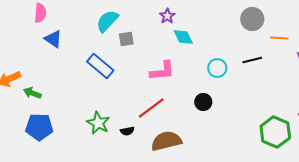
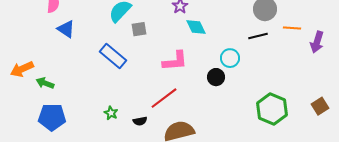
black line: (252, 60) -> (258, 36), moved
black circle: (203, 102) -> (216, 77), moved
green star: (98, 123) -> (111, 113), size x0.6
green hexagon: (275, 132) -> (272, 109), moved

